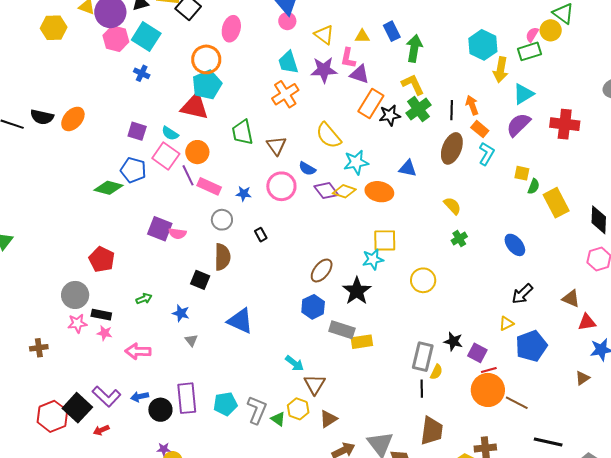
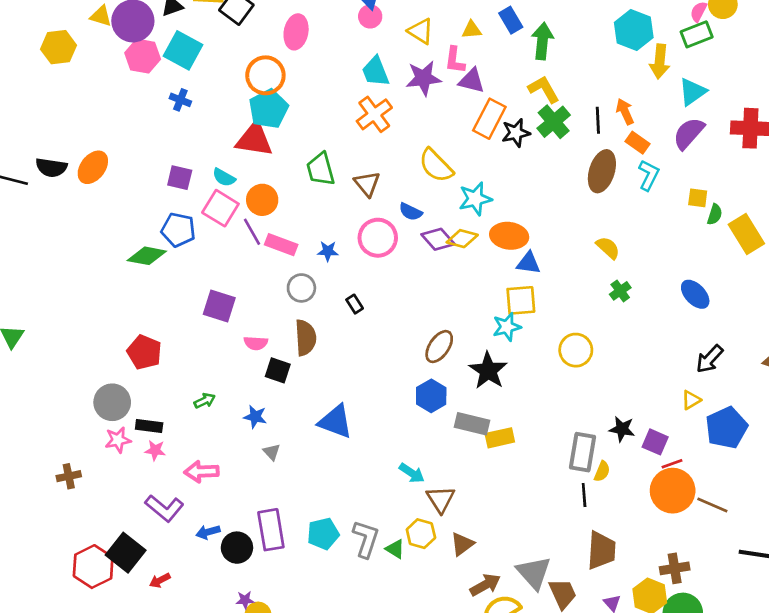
blue triangle: (408, 168) -> (528, 263), moved
pink semicircle: (177, 234) -> (256, 343), moved
purple L-shape: (106, 396) -> (164, 508), moved

